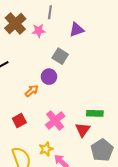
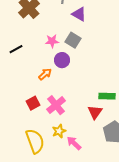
purple triangle: (77, 30) -> (79, 14), moved, turned 49
pink star: (39, 31) -> (52, 41), moved
pink cross: (55, 120) -> (56, 105), moved

